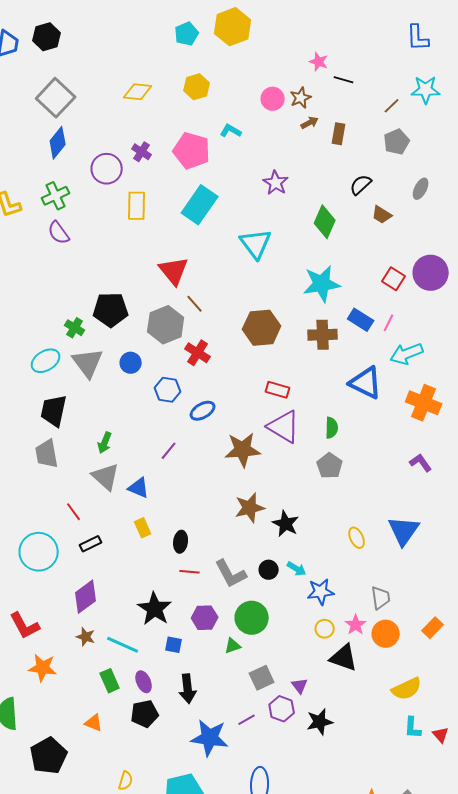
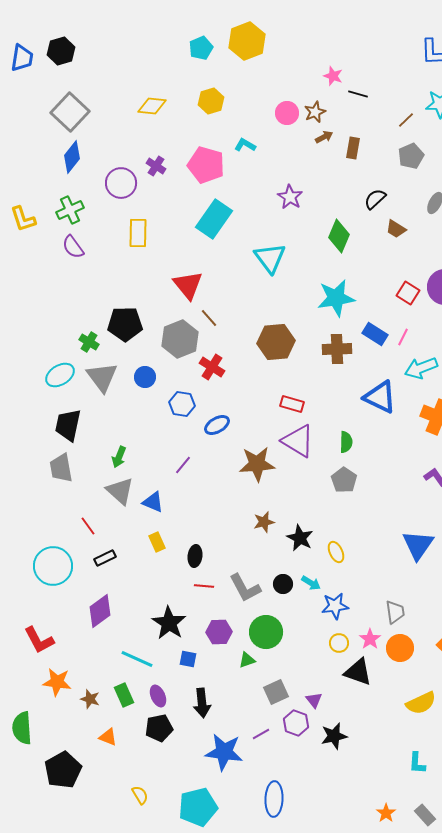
yellow rectangle: (137, 206) -> (138, 233), moved
brown star: (250, 508) -> (264, 522), size x0.7
yellow ellipse: (357, 538) -> (336, 552), moved
brown star: (86, 637) -> (90, 699), moved
cyan L-shape: (413, 728) -> (417, 763), moved
yellow semicircle: (126, 781) -> (140, 795), turned -48

